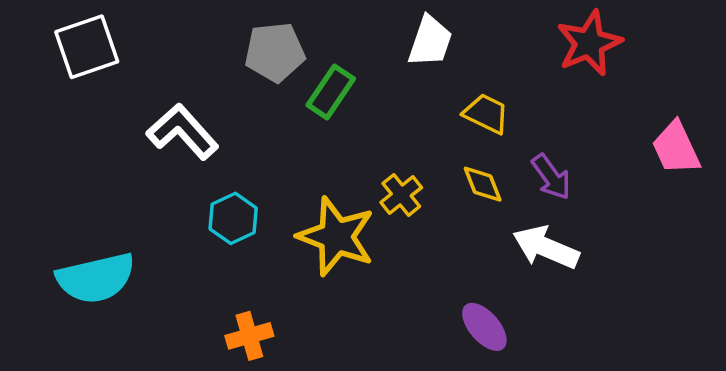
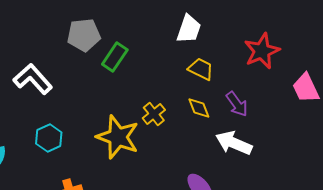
white trapezoid: (430, 41) -> (189, 29), moved
red star: (589, 43) -> (262, 51), moved
cyan hexagon: (233, 218) -> (49, 138), moved

